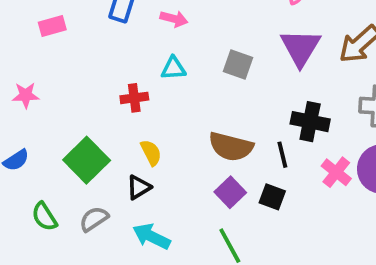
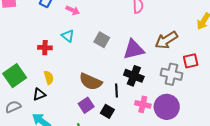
purple triangle: (300, 48) -> (134, 49), moved, turned 35
cyan triangle: (173, 68) -> (68, 36), turned 32
pink cross: (336, 172) -> (143, 104), turned -35

